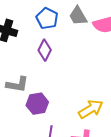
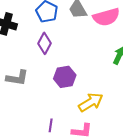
purple hexagon: (37, 104) -> (65, 77), moved

